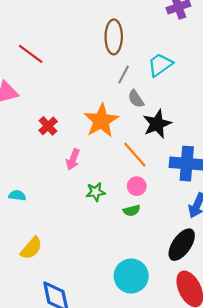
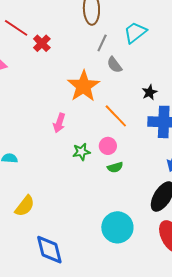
black star: (157, 124) -> (150, 92), moved, size x0.6
red cross: (48, 126) -> (42, 43), moved
pink circle: (137, 186) -> (108, 146), moved

